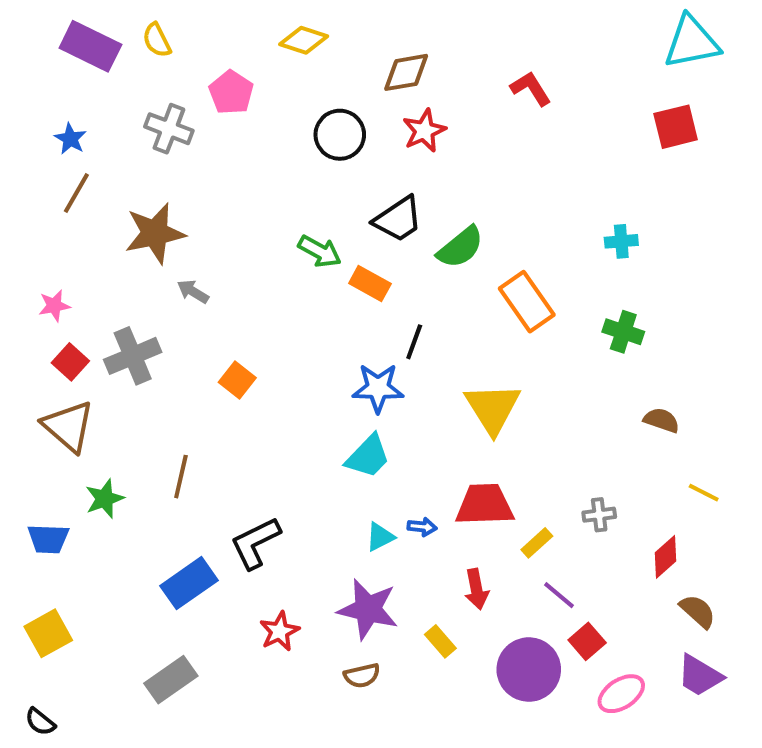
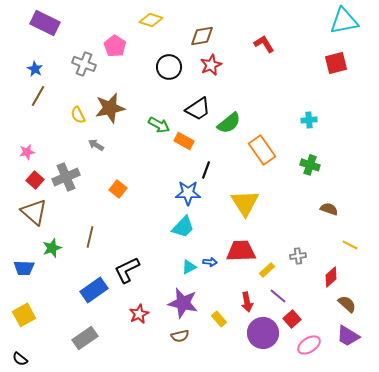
yellow semicircle: (157, 40) -> (78, 115), moved
brown star: (155, 233) -> (110, 108), moved
red arrow: (477, 589) -> (247, 302), moved

